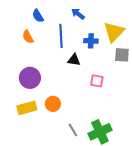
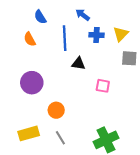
yellow triangle: (114, 32) -> (121, 34), size x0.7
blue cross: (91, 41) -> (96, 35), moved
yellow rectangle: (27, 108) -> (29, 133), moved
gray line: (73, 130) -> (60, 138), moved

